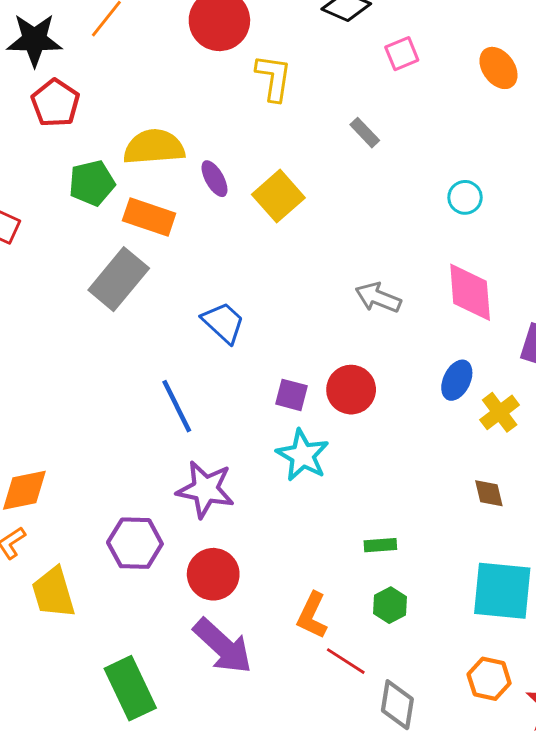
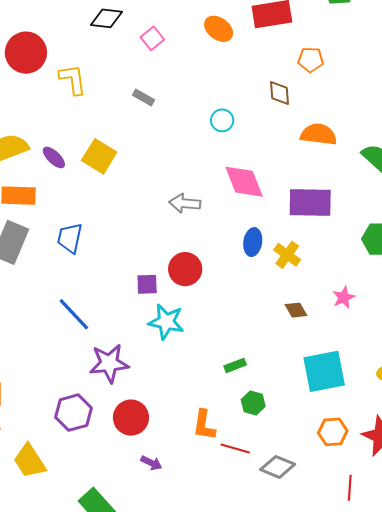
blue trapezoid: (223, 323) -> (70, 238), moved, turned -104
purple arrow: (223, 646) -> (151, 463), size x0.5
gray diamond: (397, 705) -> (278, 467), turned -60

